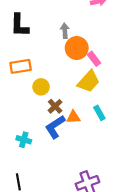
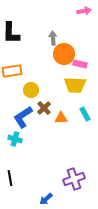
pink rectangle: (94, 59) -> (80, 64), turned -40
yellow trapezoid: (89, 81) -> (75, 85), turned 50
blue L-shape: (55, 127) -> (23, 117), moved

